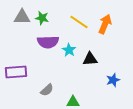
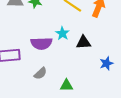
purple semicircle: (48, 42) -> (41, 43), moved

